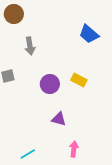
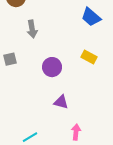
yellow rectangle: (79, 80) -> (89, 57), moved

